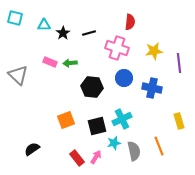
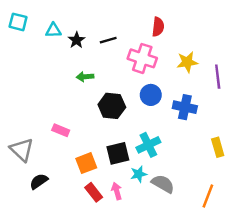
pink rectangle: (50, 62) -> (61, 130), moved
gray triangle: (18, 75) -> (22, 150), moved
orange square: (66, 120) -> (86, 163), moved
orange line: (159, 146) -> (208, 196), moved, turned 42
gray semicircle: (134, 151) -> (163, 184), turned -48
pink arrow: (96, 157) -> (117, 191), turned -48

